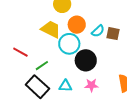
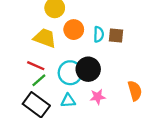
cyan semicircle: (98, 31) -> (99, 34), turned -40
cyan circle: (69, 44) -> (70, 73), moved
red line: (20, 52) -> (36, 66), moved

